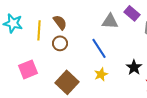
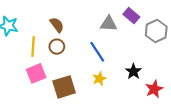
yellow line: (39, 30) -> (33, 47), moved
pink square: (28, 69) -> (36, 73), moved
brown square: (67, 82) -> (64, 87), turned 30

